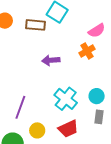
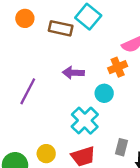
cyan circle: (97, 96) -> (104, 93), moved
purple line: (20, 107) -> (28, 91), moved

